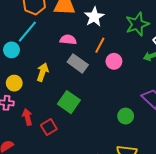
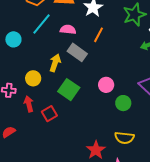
cyan line: (27, 32) -> (42, 24), moved
pink circle: (114, 61) -> (106, 85), moved
yellow arrow: (42, 72) -> (55, 63), moved
yellow circle: (14, 83) -> (33, 78), moved

